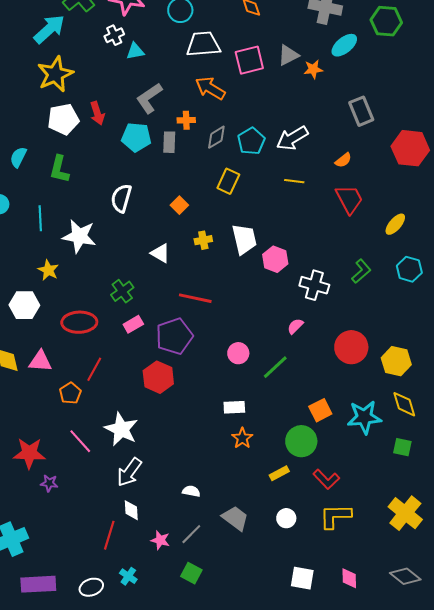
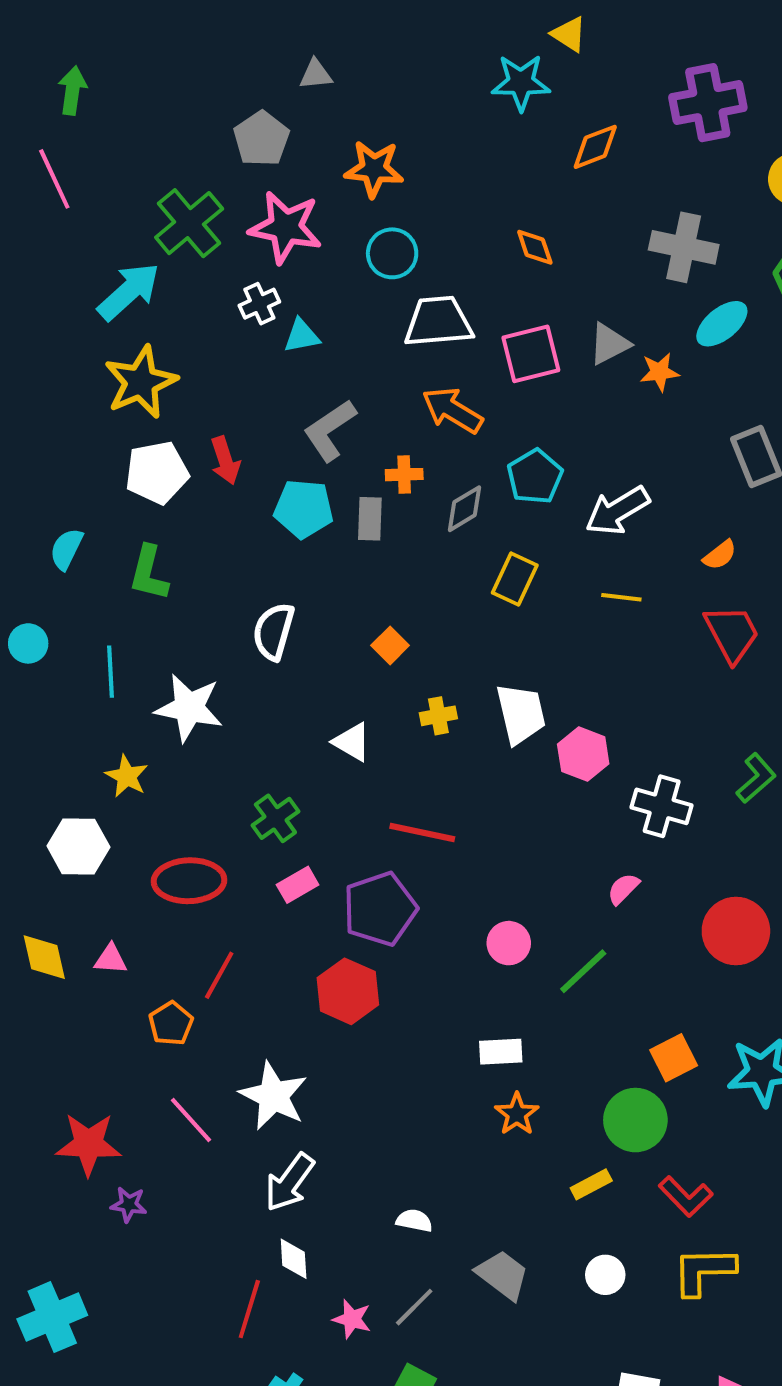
cyan pentagon: (251, 141) -> (535, 477), moved
yellow rectangle: (228, 181) -> (515, 579), moved
pink triangle: (40, 361) -> (111, 959), size x0.7

